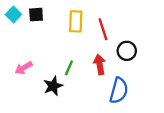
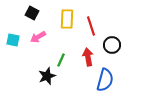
cyan square: (13, 15) -> (13, 40), moved, turned -32
black square: (36, 15) -> (32, 13), turned 32
pink arrow: (24, 68) -> (38, 37), moved

